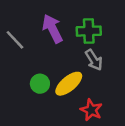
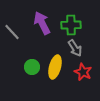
yellow ellipse: (69, 84) -> (55, 67), turned -35
red star: (91, 110) -> (83, 72), moved

